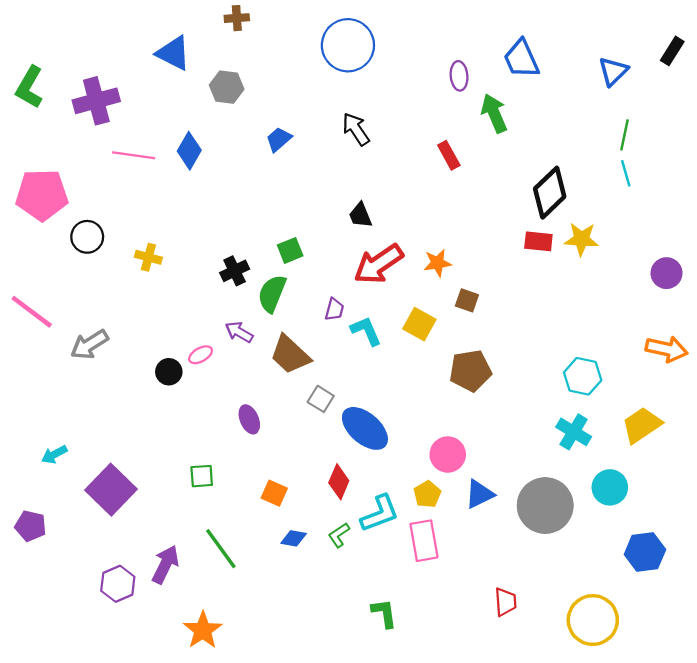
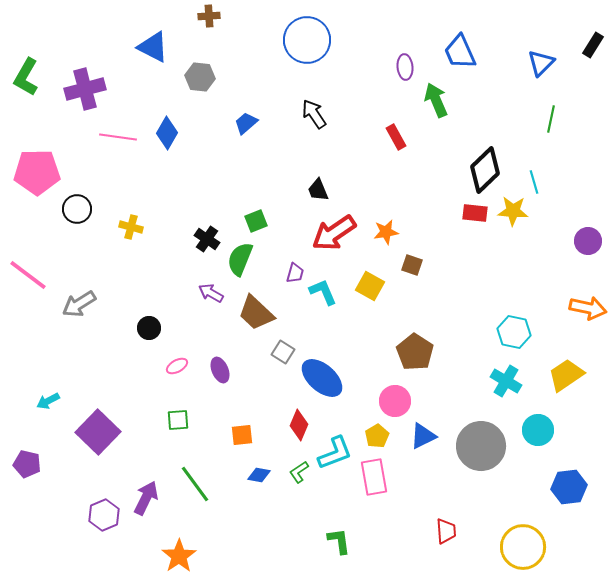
cyan line: (626, 173) -> (534, 182), moved
black cross: (235, 271) -> (207, 239), turned -30
pink ellipse: (201, 355) -> (177, 366), moved
brown pentagon: (470, 371) -> (415, 352), moved, turned -30
orange square: (274, 493) -> (242, 435), turned -30

